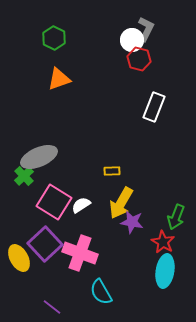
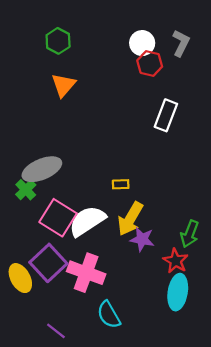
gray L-shape: (146, 29) -> (181, 43), moved
orange triangle: (59, 79) -> (63, 85), turned -30
white semicircle: (81, 205) -> (87, 221), size x1.8

